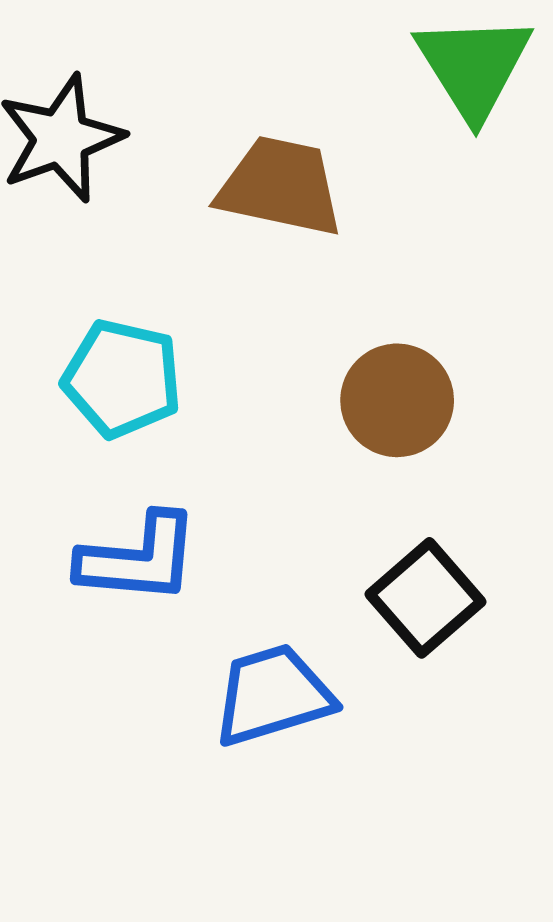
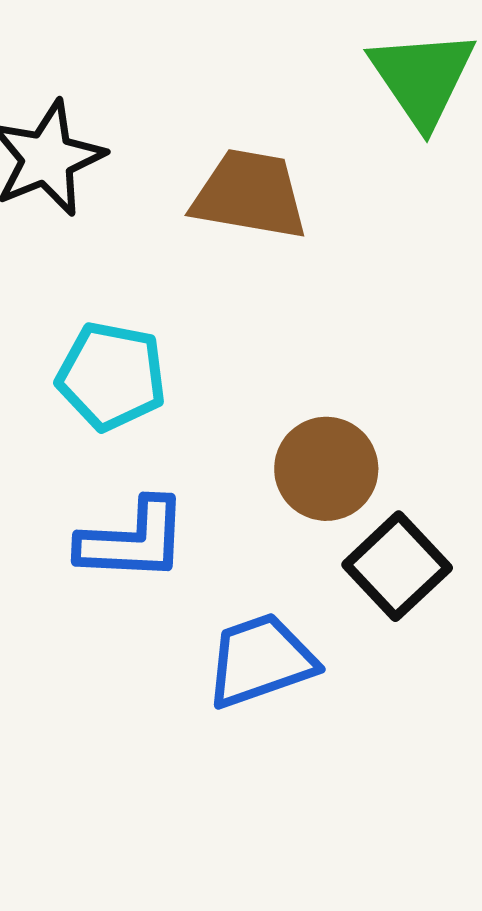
brown circle: (397, 400) -> (326, 469), moved

